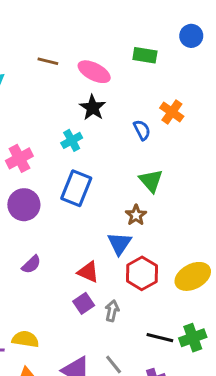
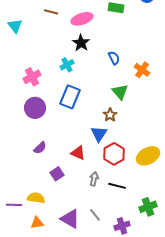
pink ellipse: (94, 72) -> (82, 19), turned -45
orange cross: (172, 112) -> (142, 70), moved
purple square: (84, 303) -> (57, 174), moved
black line: (160, 338) -> (117, 186), moved
green cross: (193, 338) -> (148, 207), moved

